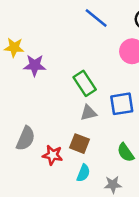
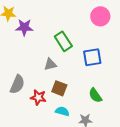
gray triangle: (88, 113) -> (50, 64), moved
cyan semicircle: (83, 173) -> (62, 111), turned -96

